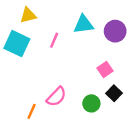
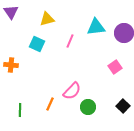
cyan square: (17, 44) -> (37, 44), size x0.7
black square: (114, 93) -> (123, 106), moved
green circle: (91, 103) -> (88, 107), moved

